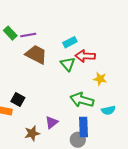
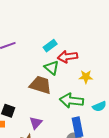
brown trapezoid: (36, 54) -> (40, 85), moved
purple triangle: (52, 122) -> (36, 123), moved

